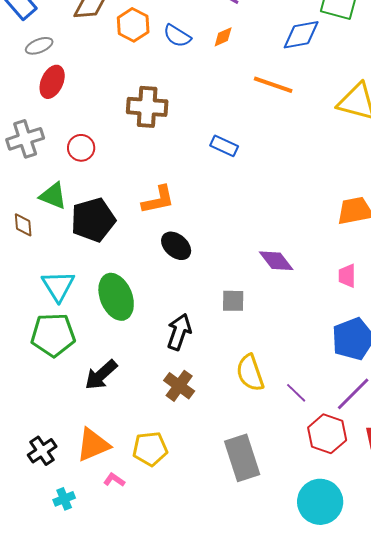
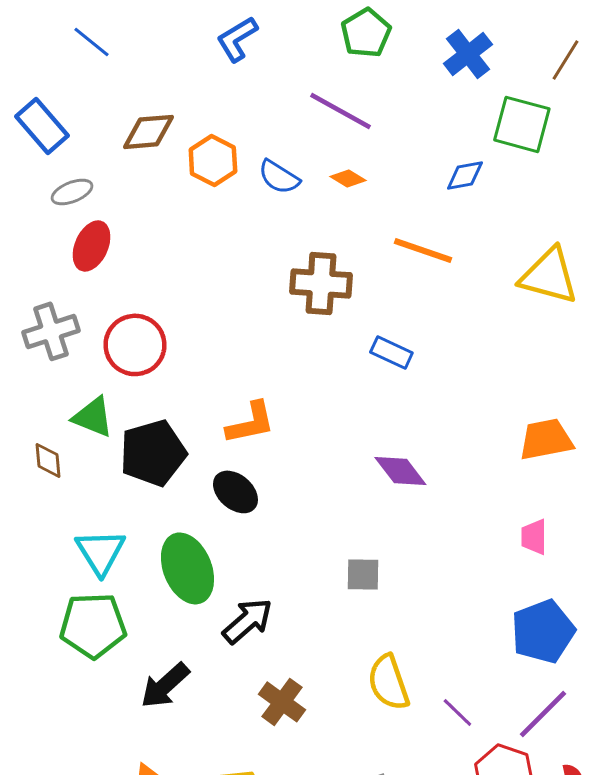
blue diamond: (301, 35) -> (465, 175), size x0.7
orange diamond: (223, 37) -> (348, 178), turned 55
brown cross: (147, 107) -> (321, 283), moved
blue rectangle: (224, 146) -> (391, 352), moved
red circle: (81, 148) -> (135, 345), size x1.5
black ellipse: (176, 246) -> (235, 492), moved
purple diamond: (276, 261) -> (400, 471), moved
black arrow: (179, 332) -> (247, 621), moved, turned 30

